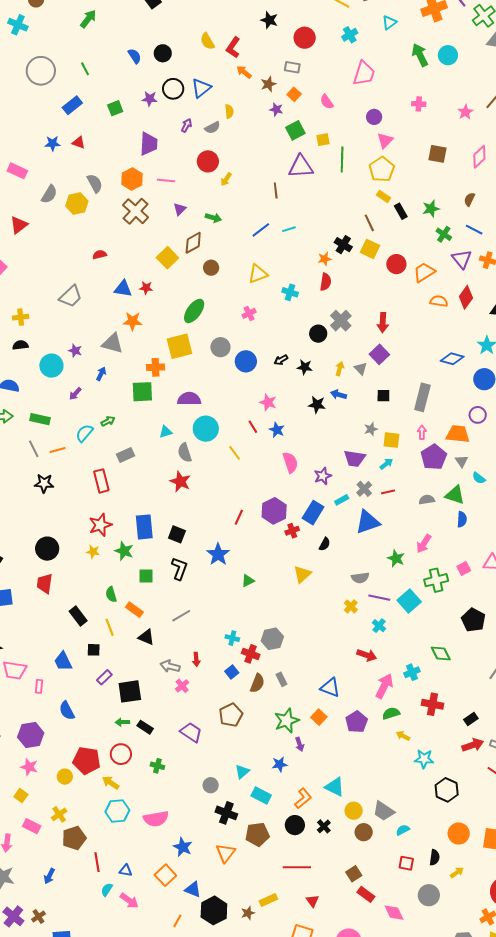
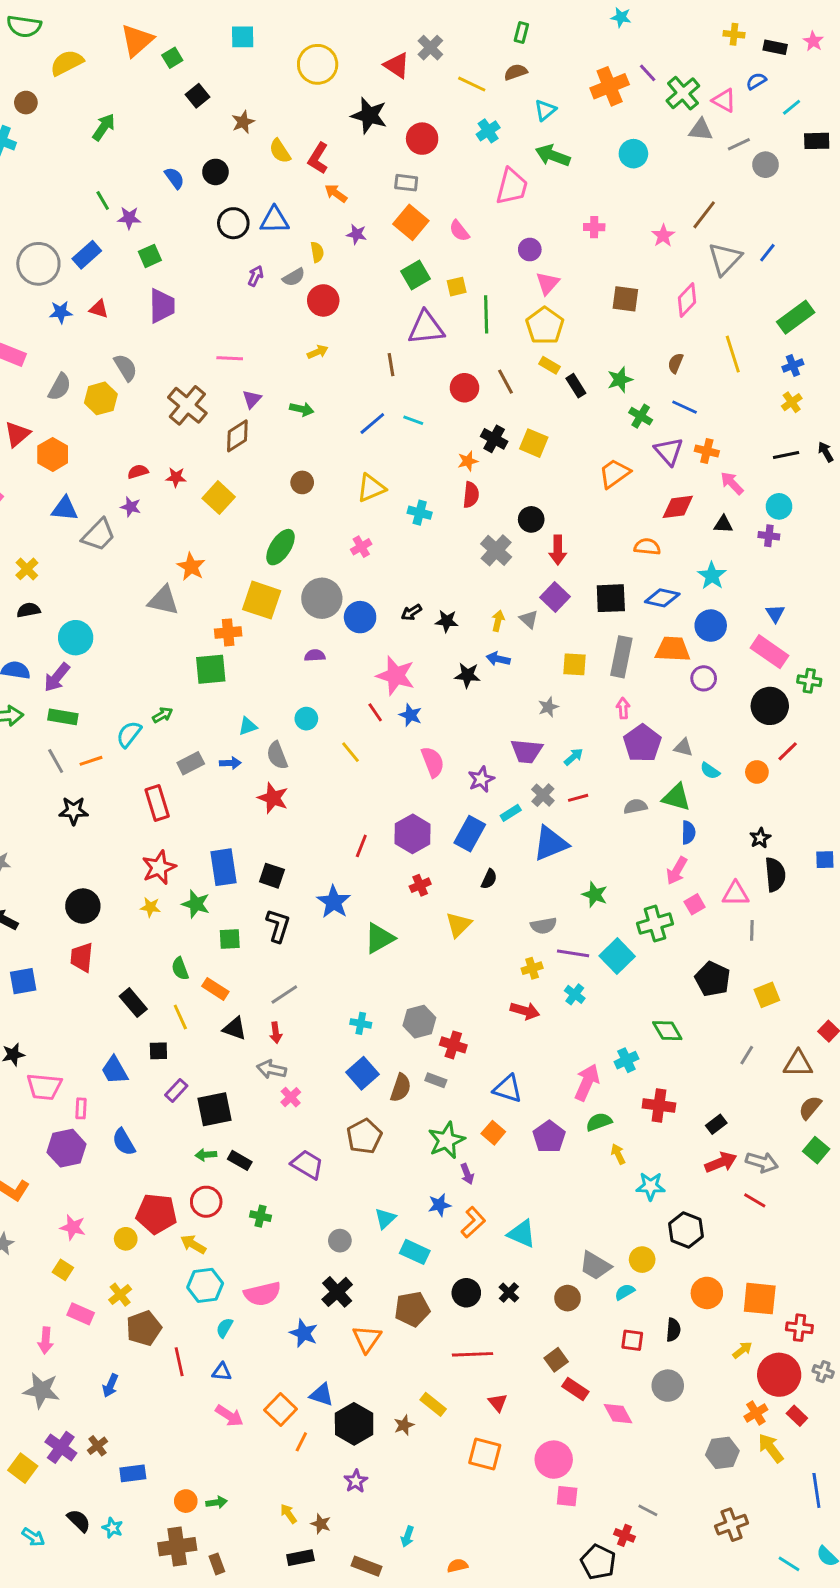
black star: (269, 20) -> (369, 115), size x1.4
green arrow: (420, 55) -> (553, 156), moved, turned -40
gray circle: (41, 71) -> (38, 264), moved
brown star: (268, 84) -> (243, 122), moved
blue triangle: (201, 88) -> (274, 220), turned 40
orange square: (294, 94) -> (411, 222), size x1.6
purple star: (150, 99) -> (129, 218), moved
purple star: (276, 109) -> (357, 234), moved
purple trapezoid: (149, 144) -> (162, 306), moved
red circle: (208, 161) -> (323, 300), moved
orange hexagon: (132, 179) -> (53, 454), moved
yellow arrow: (226, 179) -> (318, 352), turned -144
brown line: (369, 223) -> (506, 382), moved
cyan line: (289, 229) -> (413, 420), turned 40
brown diamond: (193, 243) -> (237, 436), moved
yellow square: (167, 258) -> (219, 498), moved
red circle: (396, 264) -> (464, 388), moved
red star: (146, 288) -> (176, 477), moved
blue triangle: (123, 289) -> (65, 509), moved
red diamond: (466, 297) -> (678, 507), turned 50
orange semicircle: (439, 301) -> (647, 547), moved
yellow cross: (21, 317) -> (27, 569), turned -35
orange star: (133, 321) -> (191, 567), turned 30
black circle: (318, 334) -> (531, 519), moved
yellow square: (179, 346) -> (262, 600), turned 36
gray circle: (220, 347) -> (322, 598), size x1.4
purple star: (75, 351) -> (131, 507), moved
blue arrow: (101, 374) -> (230, 763), moved, turned 64
purple arrow: (75, 394) -> (57, 677), moved, size x1.5
black square: (383, 396) -> (611, 598), moved, size x1.6
purple semicircle: (189, 399) -> (315, 655), moved, size x0.6
pink star: (268, 402) -> (396, 676), size x1.5
cyan circle: (206, 429) -> (306, 719), size x0.6
orange trapezoid: (458, 434) -> (673, 649), moved
yellow square: (391, 440) -> (574, 664), moved
gray triangle: (462, 461) -> (683, 747), turned -40
red cross: (292, 531) -> (420, 885), moved
pink arrow: (424, 544) -> (677, 871), moved
green triangle: (248, 581) -> (379, 938), size x1.6
yellow cross: (351, 606) -> (532, 968), turned 32
red cross: (251, 654) -> (453, 1045), moved
red arrow: (367, 655) -> (525, 1011), moved
red arrow: (196, 659) -> (276, 1033), moved
blue square: (232, 672) -> (362, 1073), size x1.5
gray rectangle: (281, 679) -> (436, 1080), turned -40
purple hexagon: (31, 735) -> (67, 1148), moved
yellow arrow: (403, 736) -> (618, 1154), turned 40
orange L-shape: (303, 798) -> (473, 1222), moved
yellow circle: (354, 811) -> (642, 1260), moved
black cross: (226, 813) -> (337, 1292), moved, turned 30
yellow arrow: (457, 872) -> (742, 1350), moved
orange square: (165, 875) -> (281, 1410), moved
cyan semicircle: (107, 890) -> (224, 1328), moved
yellow rectangle: (268, 900) -> (433, 1404), turned 66

